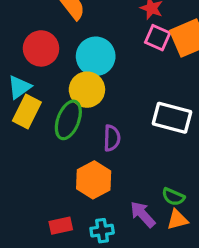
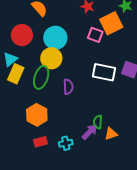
pink square: (158, 38) -> (95, 35), moved
orange hexagon: (94, 180) -> (37, 115), moved
green semicircle: (173, 197) -> (98, 122), moved, turned 72
purple arrow: (143, 214) -> (90, 132), turned 90

